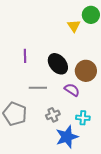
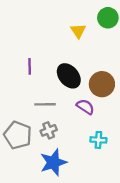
yellow triangle: (74, 26) -> (78, 31), moved
gray cross: (53, 115) -> (49, 130), moved
blue star: (67, 137) -> (53, 162), moved

